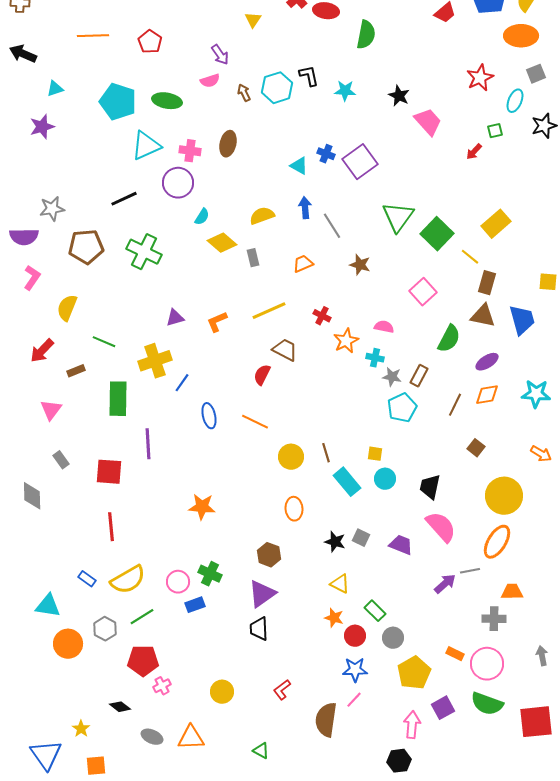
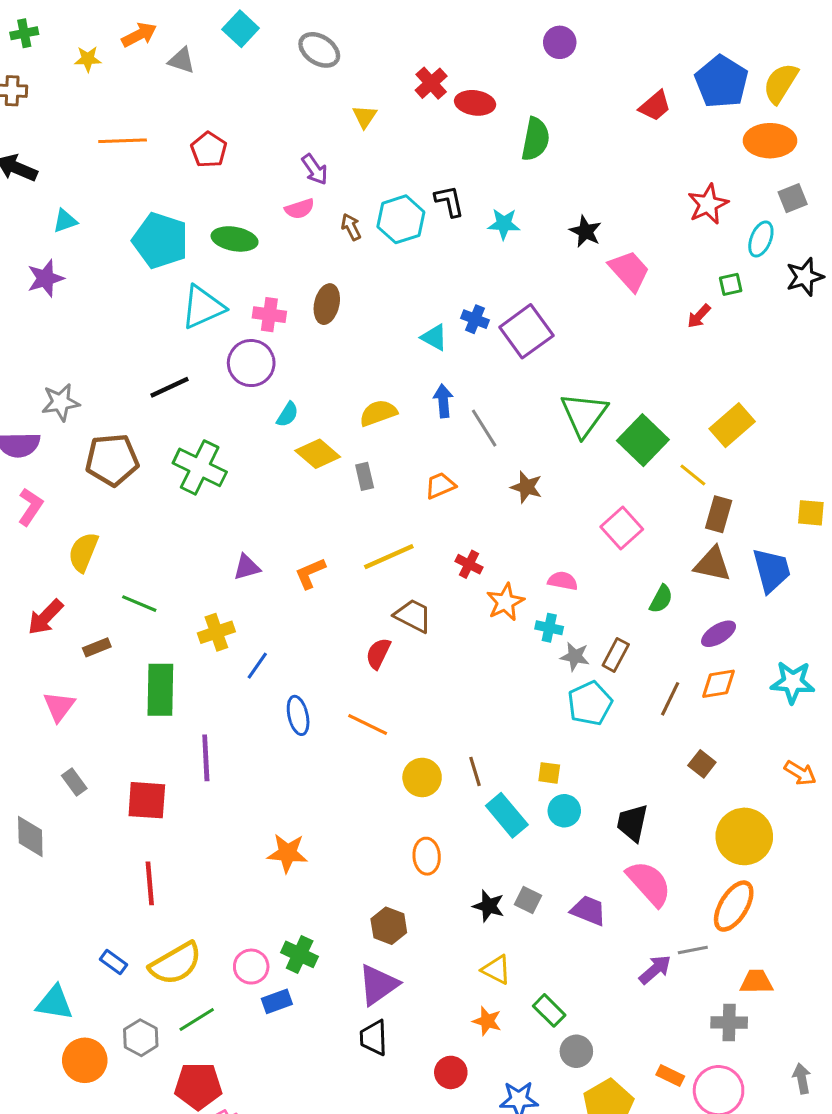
green semicircle: (449, 339) -> (661, 599), size x0.7
yellow cross: (155, 361) -> (216, 632), size x0.7
red circle: (355, 636) -> (451, 1072), moved

